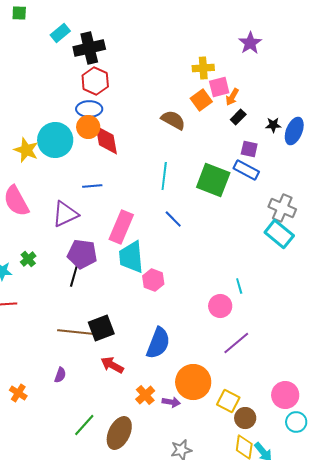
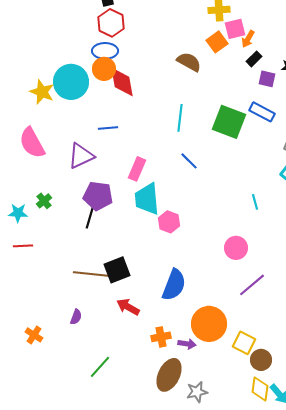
purple square: (249, 149) -> (267, 79), moved
pink rectangle: (121, 227) -> (137, 169), size x0.7
cyan line: (239, 286) -> (255, 202), moved
orange cross: (145, 395) -> (161, 337), turned 30
brown ellipse: (119, 433) -> (169, 375), moved

